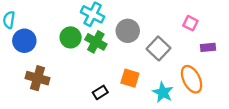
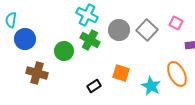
green circle: (71, 37) -> (64, 51), moved
gray square: (159, 48) -> (147, 30), moved

